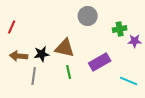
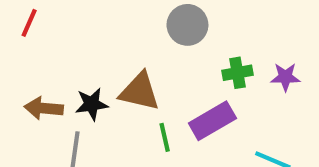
red line: (12, 27) -> (29, 23), moved
green cross: (120, 29) -> (237, 73), moved
green line: (69, 72) -> (165, 137), moved

